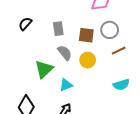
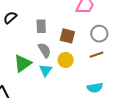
gray circle: (110, 30) -> (99, 34), moved
cyan triangle: (66, 85) -> (46, 70), moved, turned -40

